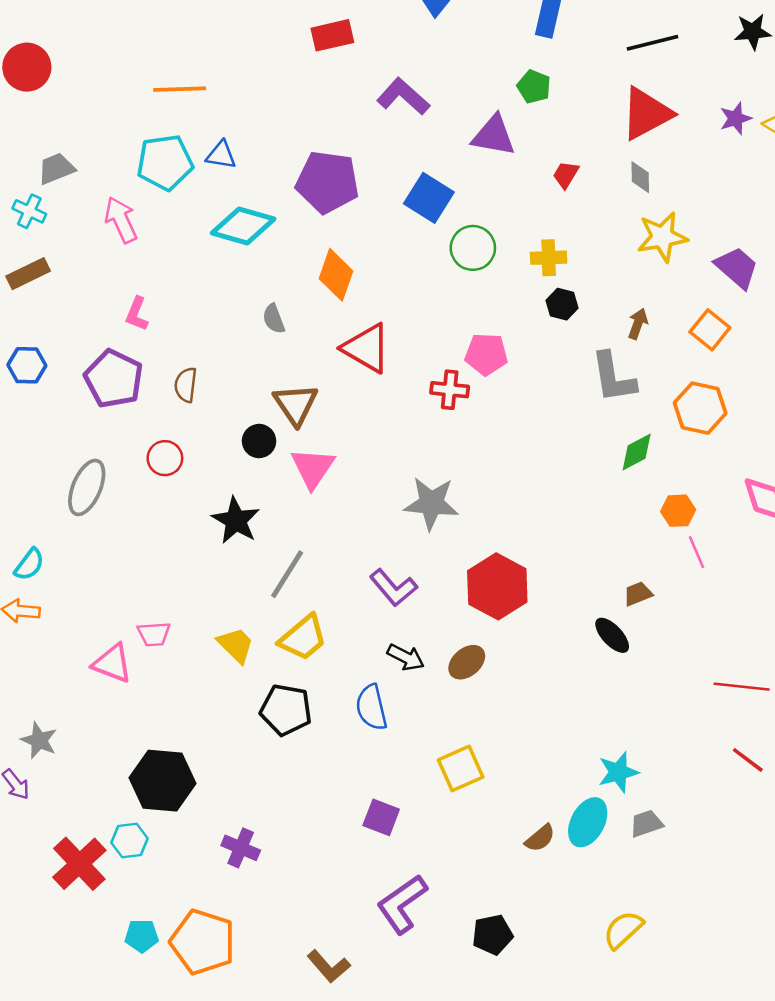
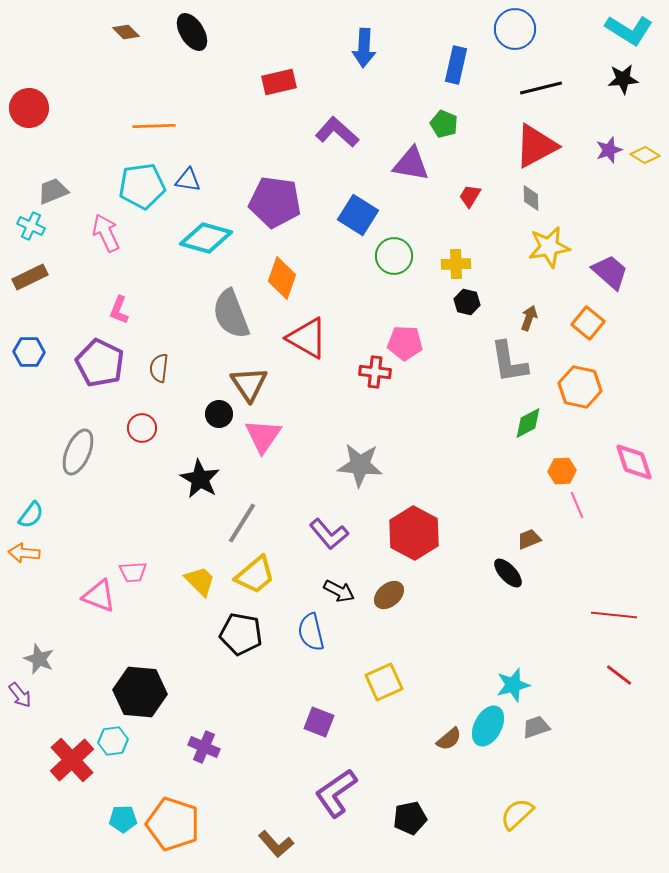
gray semicircle: (274, 319) -> (231, 314), size x2.0

